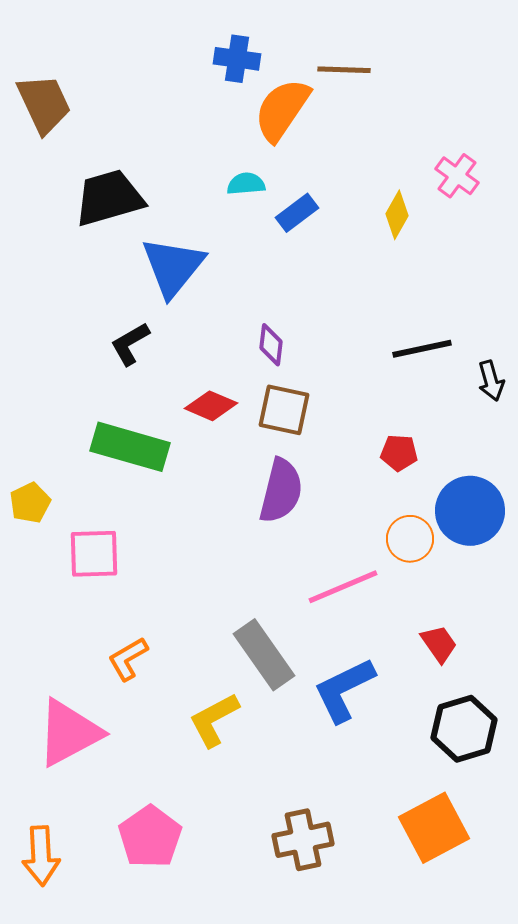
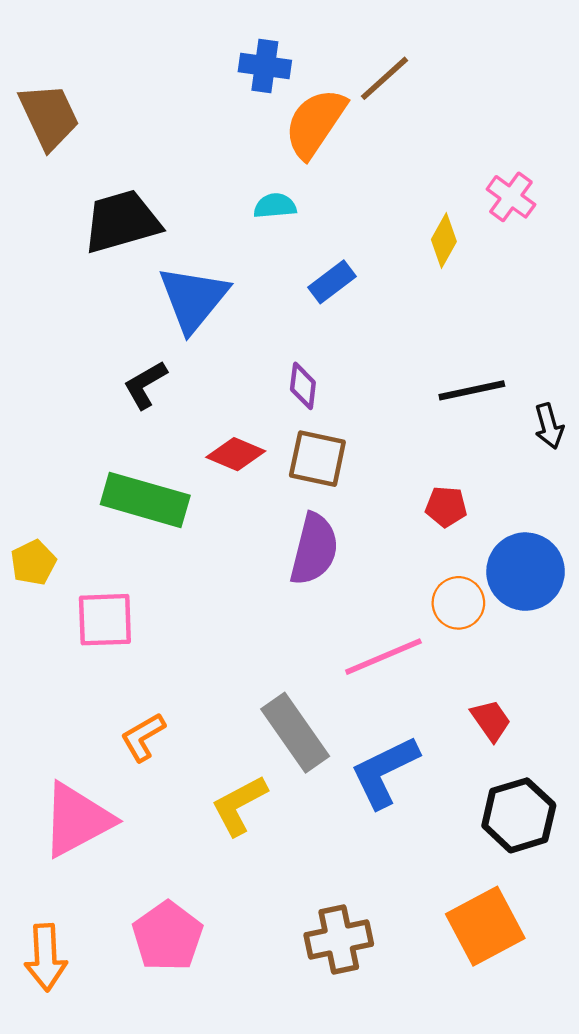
brown line: (344, 70) -> (385, 78), turned -44
blue rectangle: (297, 213) -> (332, 282), moved

